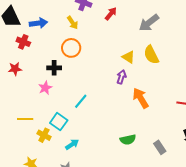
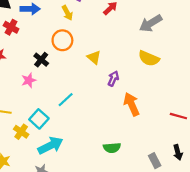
yellow semicircle: (151, 55) -> (149, 58), turned -48
yellow triangle: (128, 57) -> (94, 57), moved
black cross: (54, 68) -> (41, 60), turned 32
cyan arrow: (72, 144) -> (51, 145), size x1.6
gray rectangle: (160, 147) -> (155, 161), moved

